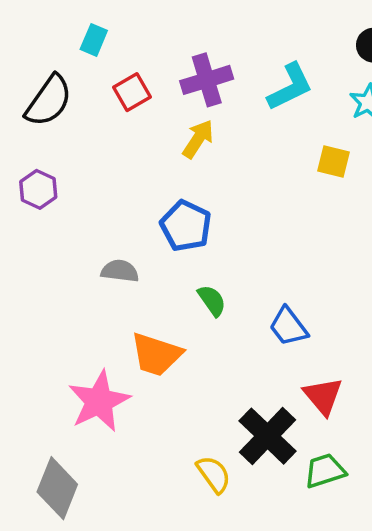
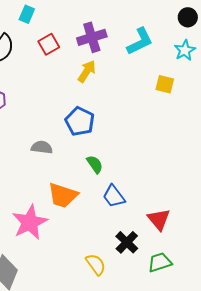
blue trapezoid: (288, 327) -> (114, 196), moved
black cross: (268, 436) -> (127, 242), size x0.7

